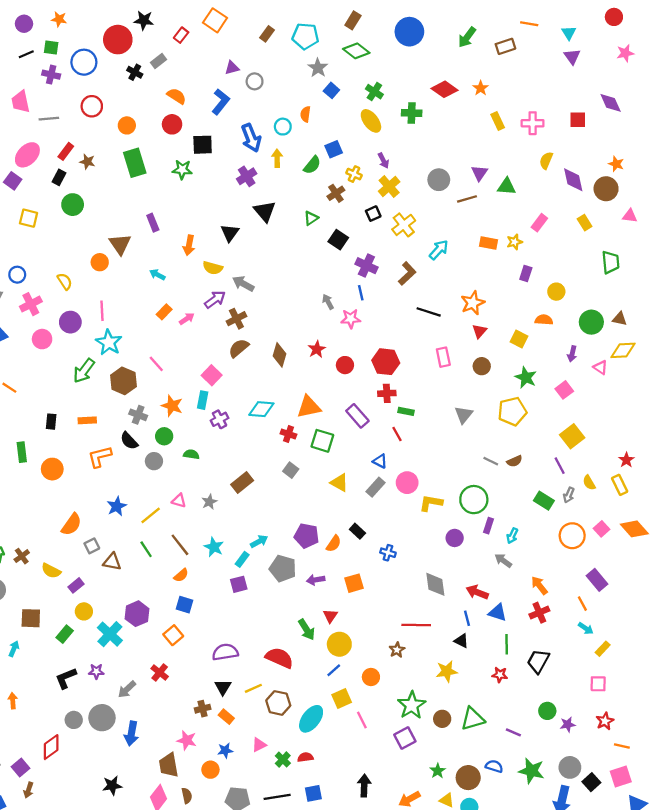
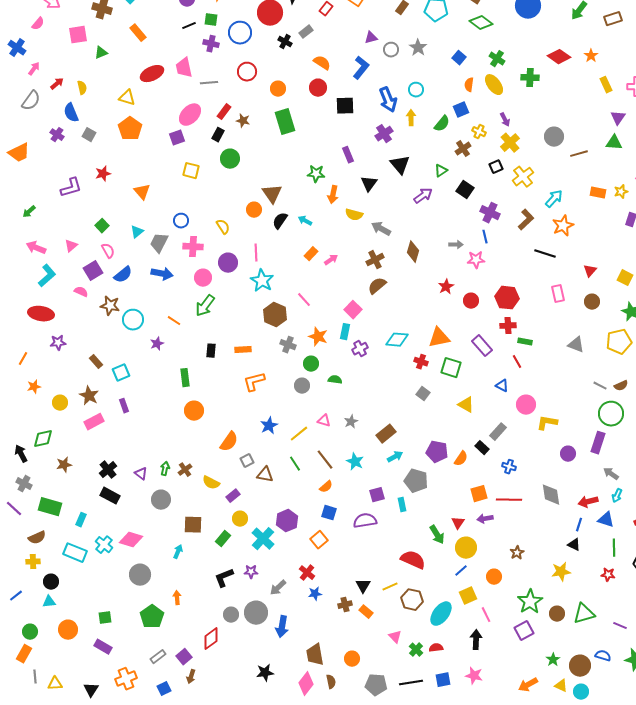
gray star: (318, 68) -> (418, 48), moved
orange semicircle: (305, 114) -> (469, 85), moved
green star: (182, 170) -> (316, 174), moved
purple triangle: (479, 173) -> (618, 118), moved
purple square: (13, 181) -> (177, 138), turned 35
purple rectangle: (153, 223) -> (348, 155), moved
purple arrow: (215, 300) -> (423, 196), moved
gray arrow: (328, 302) -> (456, 245), turned 120
orange star: (473, 303) -> (563, 226), moved
pink cross: (31, 304) -> (193, 247), turned 30
brown diamond: (279, 355) -> (413, 252), moved
green arrow: (84, 371) -> (205, 306), moved
gray triangle: (464, 415) -> (576, 345), turned -48
black semicircle: (129, 441) -> (280, 221), moved, turned 78
orange circle: (52, 469) -> (194, 411), moved
brown rectangle: (242, 483) -> (386, 434), moved
gray rectangle: (375, 487) -> (498, 432), moved
green circle: (474, 500) -> (611, 414), moved
purple rectangle: (489, 526) -> (598, 443), size x1.5
cyan arrow: (512, 536) -> (617, 496), moved
cyan rectangle: (242, 559) -> (402, 505), moved, turned -48
purple arrow: (316, 580) -> (485, 519), moved
red arrow: (477, 592) -> (588, 502), turned -36
blue line: (467, 618) -> (579, 525), turned 32
red line: (416, 625) -> (509, 500), moved
purple semicircle: (225, 652) -> (365, 521), moved
pink star: (187, 740) -> (474, 676), moved
pink triangle: (259, 745) -> (395, 637), turned -48
blue star: (225, 750) -> (315, 594), moved
black arrow: (364, 785) -> (476, 640), moved

